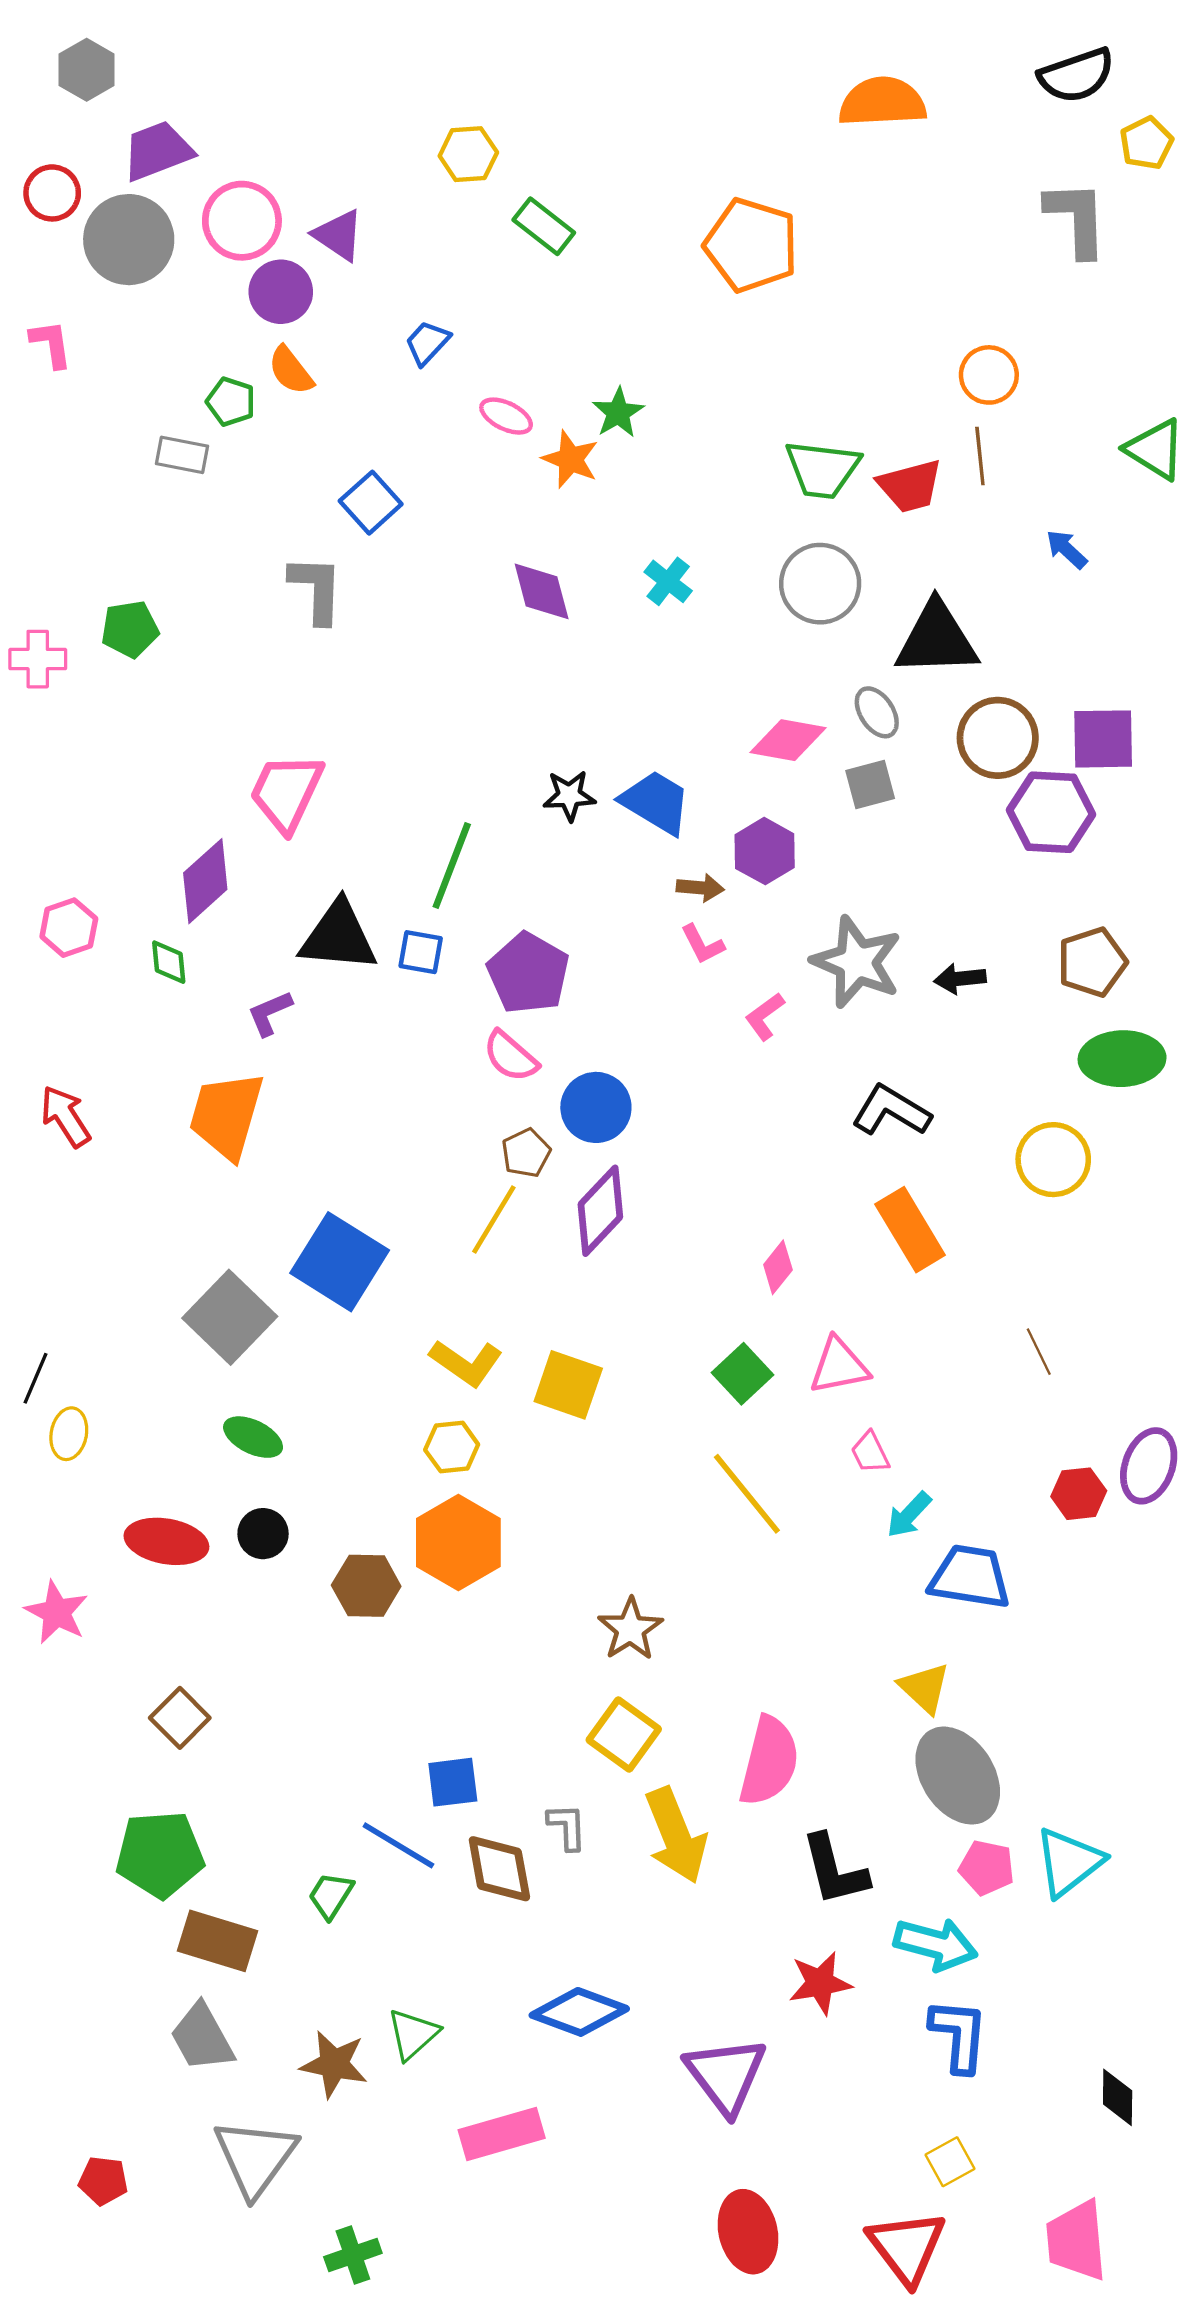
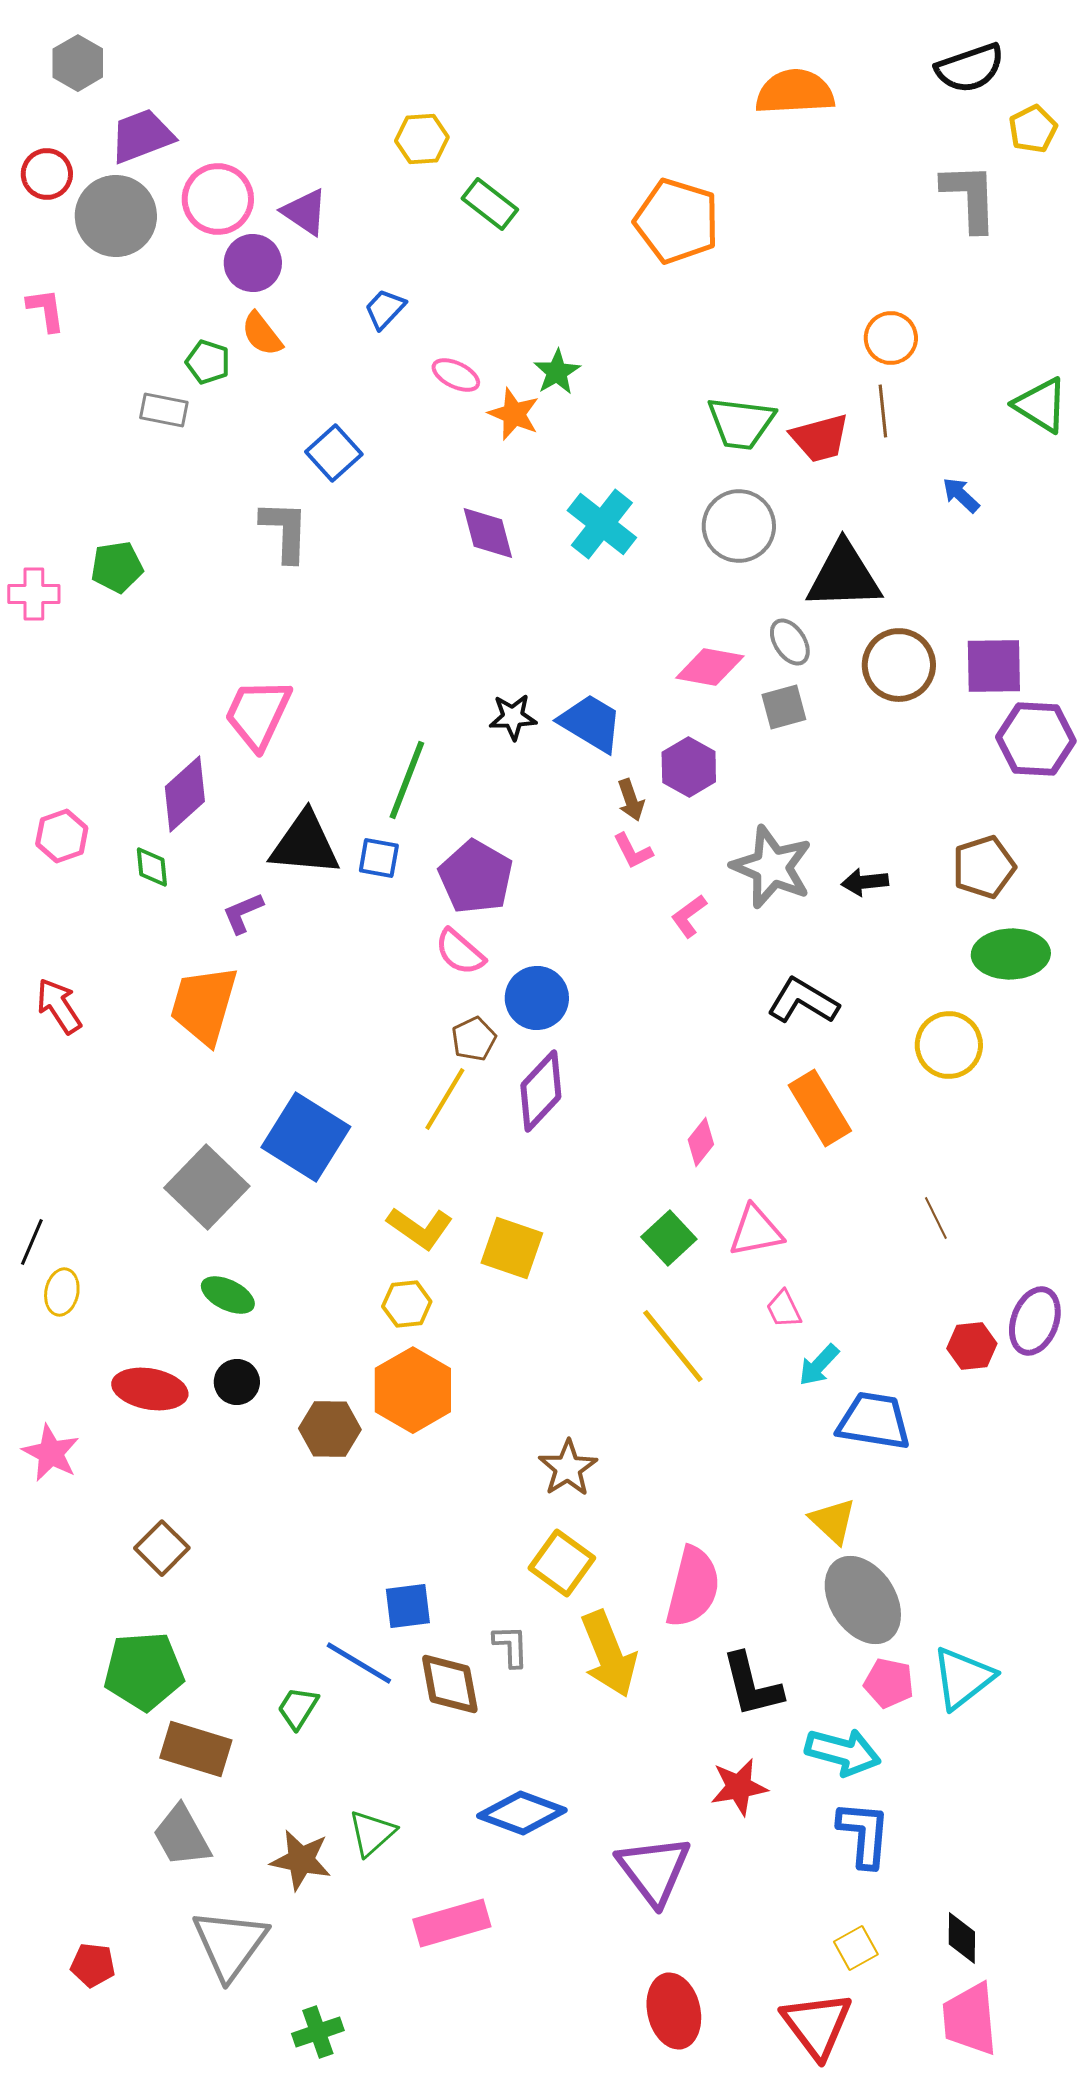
cyan cross: (668, 581) -> (602, 524), size x1.6
purple hexagon: (1051, 812) -> (1036, 739), moved
brown arrow: (700, 888) -> (631, 800), turned 66
black diamond: (1118, 2097) -> (962, 1938), moved

